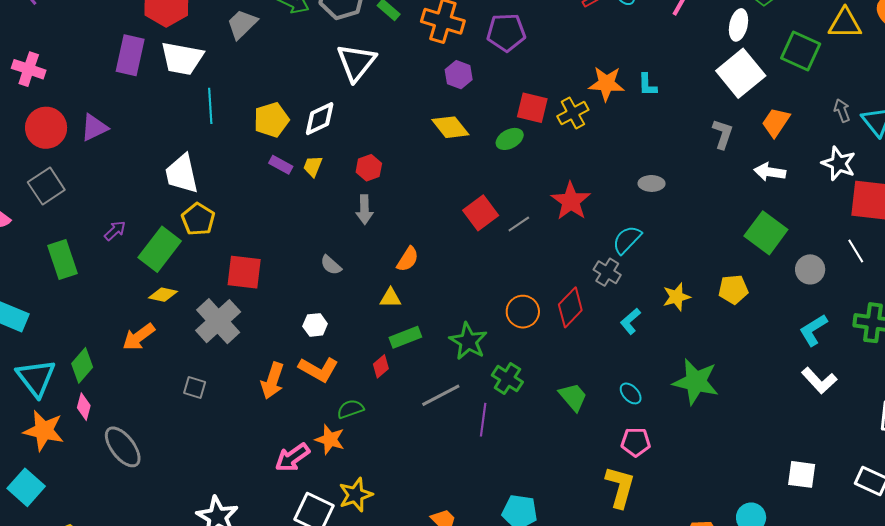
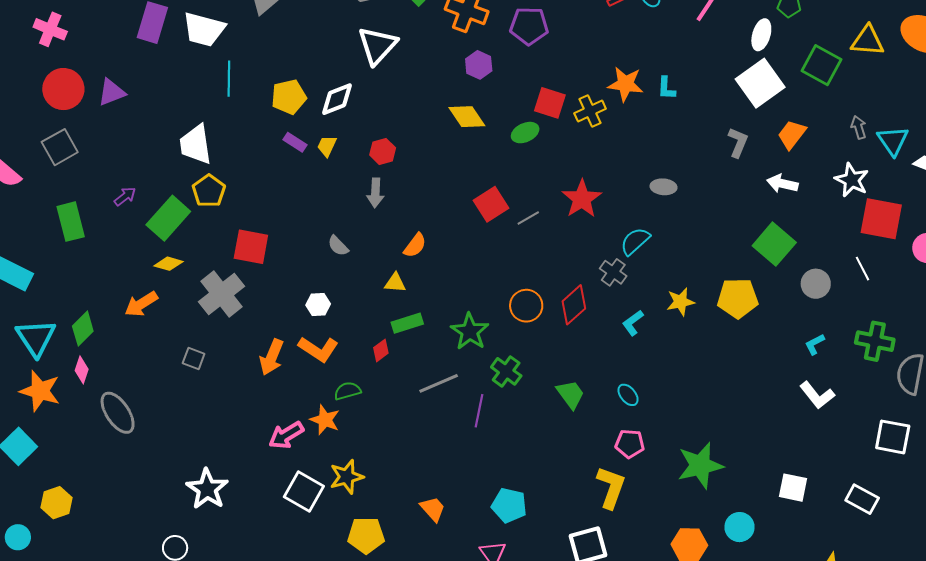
yellow pentagon: (733, 289) -> (738, 298), size x1.4
cyan L-shape: (813, 330) -> (815, 344), size x0.7
green star: (696, 382) -> (700, 465), moved, turned -30

